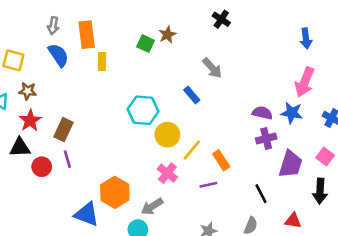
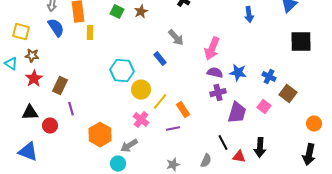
green square: (146, 44) -> (117, 12), moved
pink arrow: (305, 82) -> (212, 49), moved
black triangle: (20, 147) -> (30, 113), moved
purple line: (67, 159) -> (71, 109), moved
red circle: (42, 167) -> (50, 126), moved
black arrow: (320, 191) -> (260, 148), moved
black line: (261, 194) -> (223, 143), moved
blue triangle: (87, 214) -> (28, 152), moved

